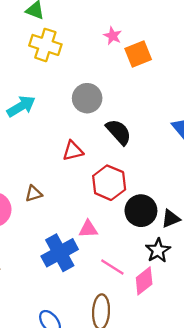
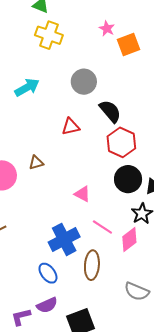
red hexagon: (109, 183) -> (121, 142), moved
pink triangle: (88, 229) -> (82, 194), turned 30
blue cross: (60, 253) -> (64, 239), moved

